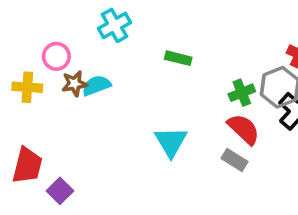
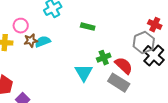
green cross: (242, 93) -> (104, 58), moved
gray rectangle: (234, 160) -> (119, 83), size x1.5

